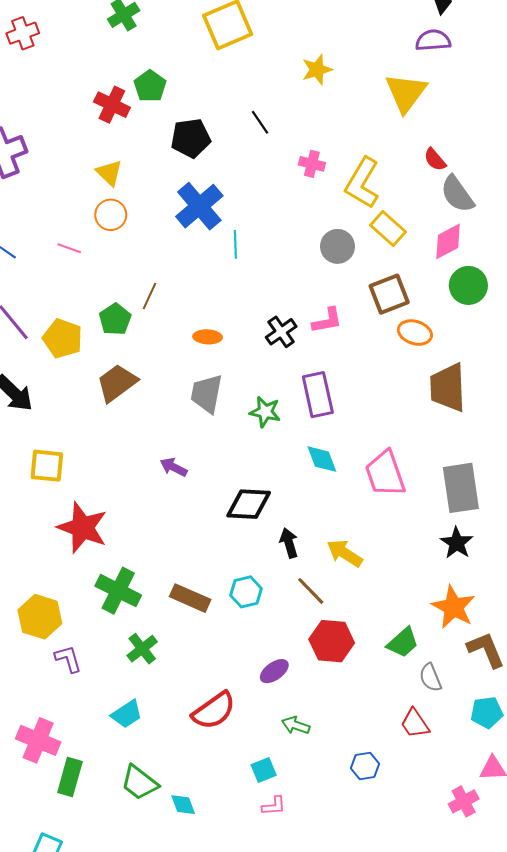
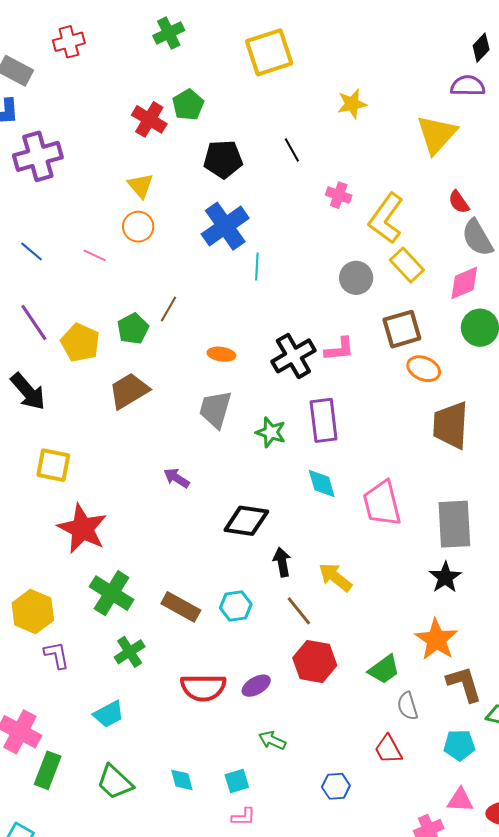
black cross: (281, 332) -> (293, 356), size x1.4
red semicircle: (214, 711) -> (203, 688), moved, turned 30
cyan diamond: (183, 805) -> (182, 780), moved

